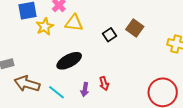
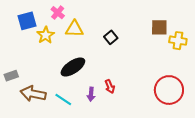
brown square: (135, 28) -> (159, 27), moved, turned -30

